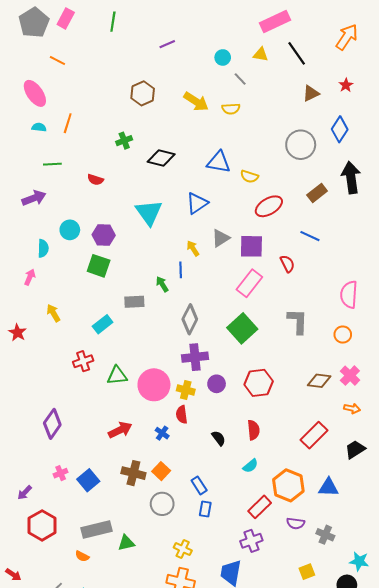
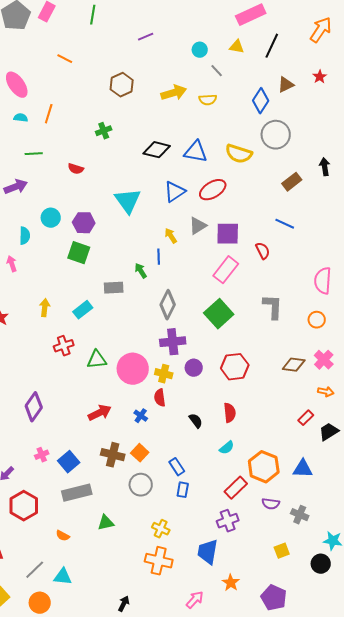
black line: (297, 53) -> (272, 46), turned 60
orange line: (57, 61) -> (65, 59), moved
yellow arrow: (196, 102) -> (174, 93), turned -50
blue diamond: (340, 129) -> (261, 101), moved
black diamond: (161, 158) -> (157, 150), moved
yellow semicircle: (249, 177) -> (239, 154), moved, size x1.5
black arrow: (351, 178) -> (325, 167), size x0.6
red ellipse: (269, 206) -> (213, 190), moved
pink arrow: (30, 277) -> (12, 264), turned -42
yellow arrow: (53, 313) -> (45, 308), moved, turned 36
red rectangle: (314, 435) -> (306, 418), moved, size x0.6
gray rectangle: (96, 530) -> (77, 493), moved

